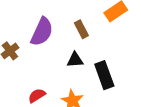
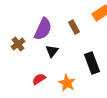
black triangle: (75, 60) -> (52, 51), moved, turned -48

